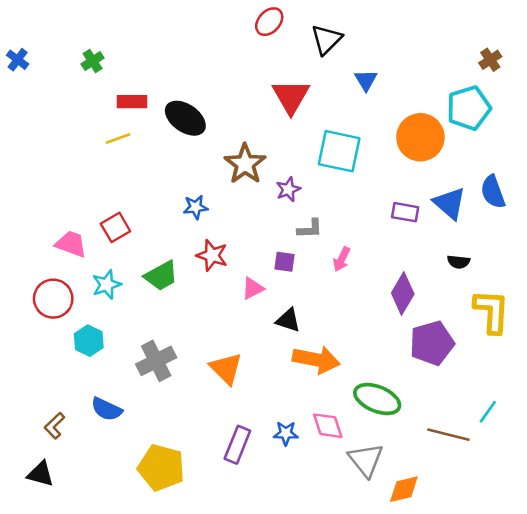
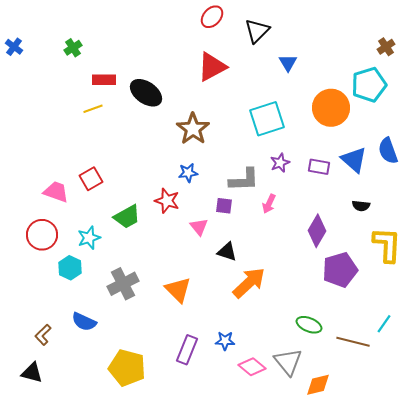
red triangle: (291, 97) -> (212, 67), moved, turned 32
cyan square: (339, 151) -> (267, 119), turned -30
purple star: (288, 189) -> (280, 163), moved
blue star: (196, 207) -> (188, 173), moved
gray L-shape: (310, 229) -> (244, 180), size x1.5
cyan star: (107, 285) -> (89, 238), moved
pink triangle: (253, 288) -> (199, 227), turned -42
orange arrow: (316, 360) -> (249, 283), turned -54
green ellipse: (377, 399) -> (309, 325), moved, size x0.7
pink diamond: (328, 426) -> (252, 367), moved, turned -32

